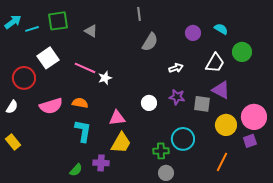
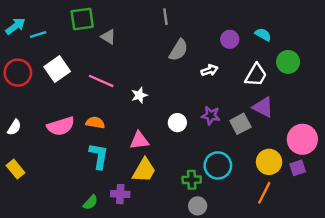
green square: (58, 21) -> (82, 19), moved
white arrow: (176, 68) -> (210, 70), moved
red circle: (24, 78) -> (18, 73), moved
white star: (105, 78) -> (139, 95), moved
gray square: (202, 104) -> (240, 124), turned -36
yellow circle: (226, 125) -> (269, 162), moved

